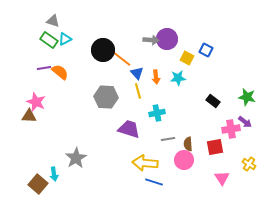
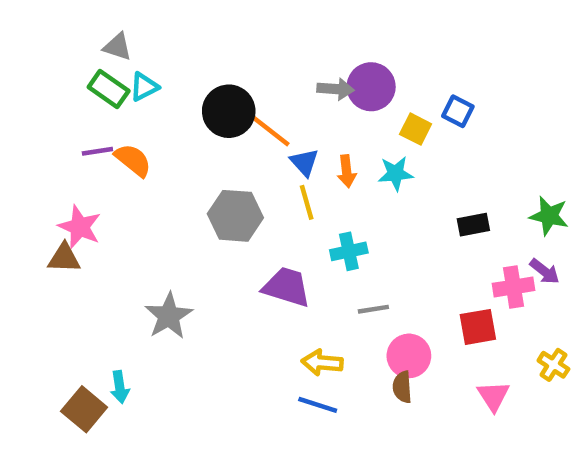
black rectangle: (213, 101) -> (473, 225), turned -48
brown semicircle: (188, 144) -> (402, 387), moved
gray star: (76, 158) -> (169, 316), moved
yellow arrow: (145, 163) -> (322, 363), size x0.7
blue line: (154, 182) -> (318, 405), moved

